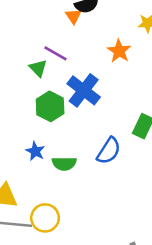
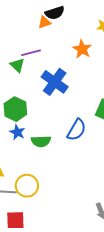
orange triangle: (73, 16) -> (44, 22), turned 48
purple line: (55, 53) -> (31, 53), turned -42
green hexagon: (50, 106) -> (15, 109), moved

